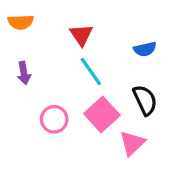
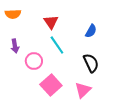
blue semicircle: (145, 49) -> (91, 31), turned -48
pink square: (102, 114) -> (51, 85), moved
pink circle: (54, 119) -> (34, 61), moved

